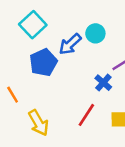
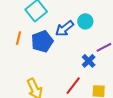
orange line: (13, 95) -> (18, 38), moved, turned 40

